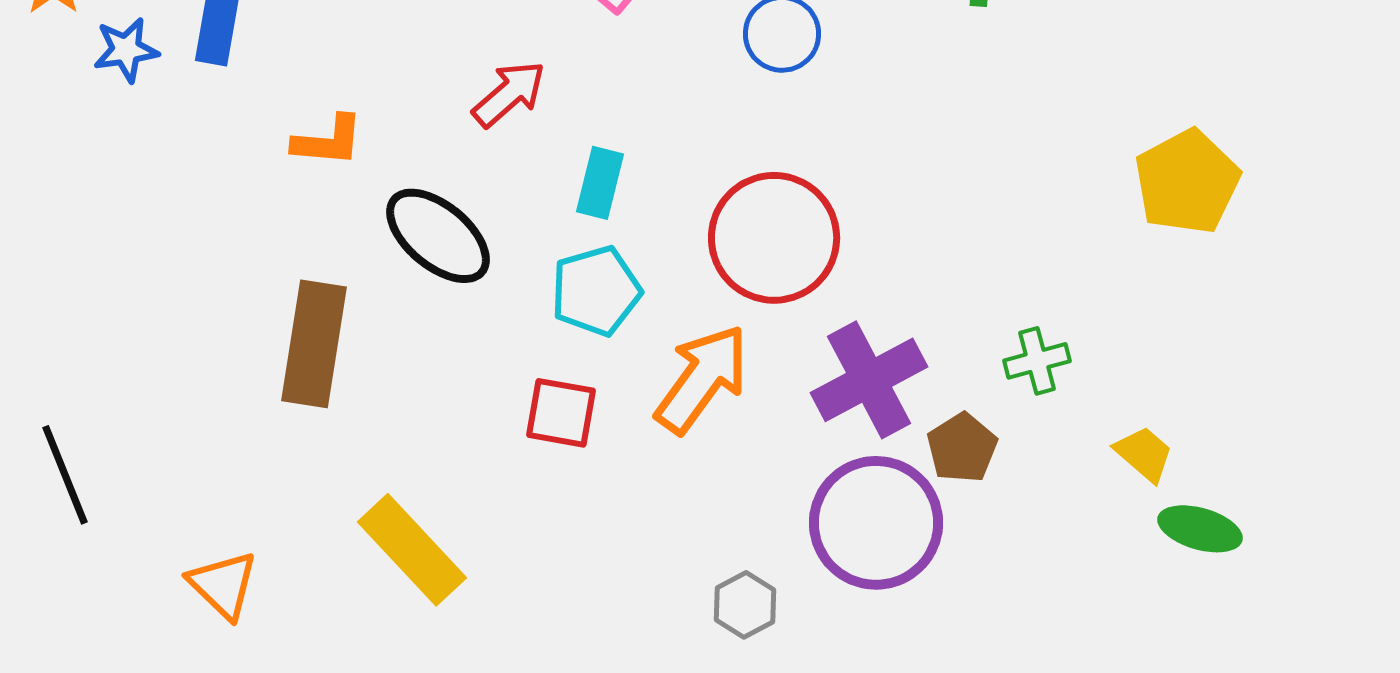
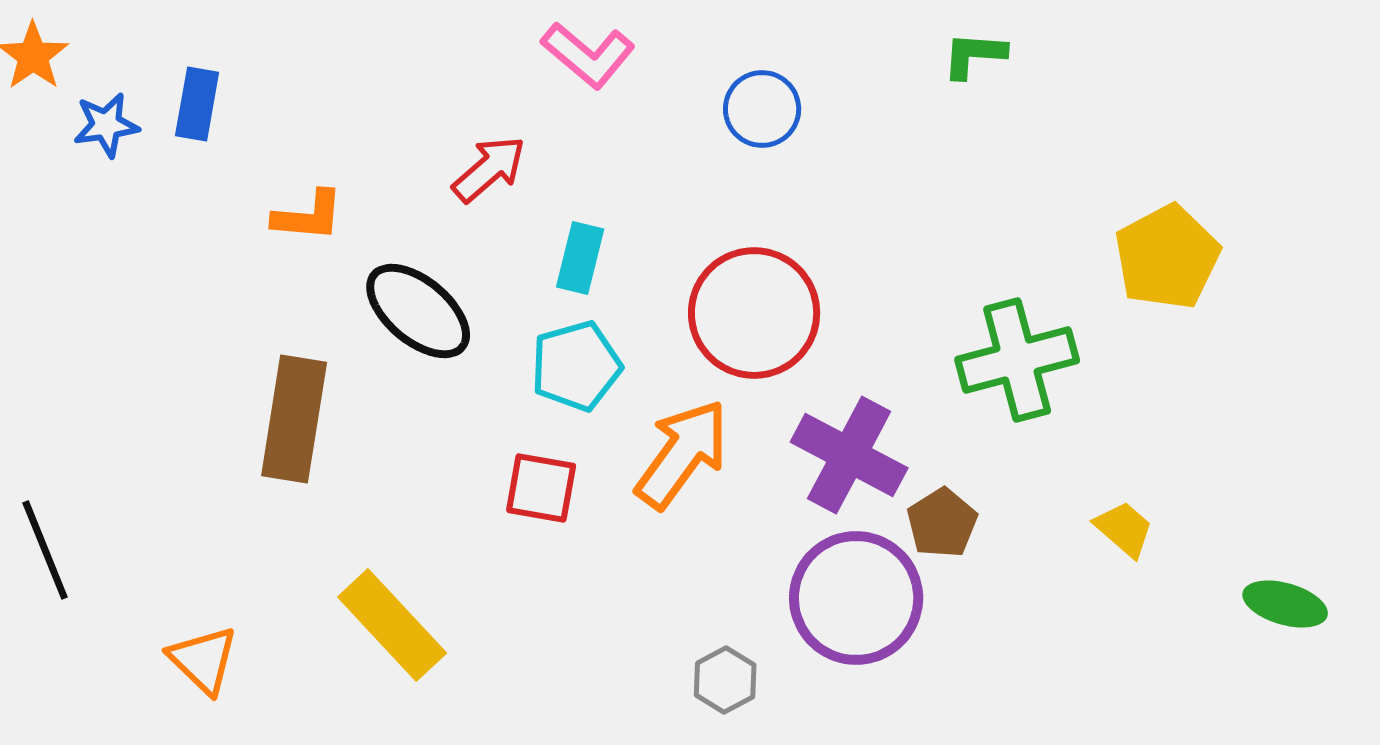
green cross: (1037, 361) -> (1017, 360), moved, size x1.8
purple cross: (869, 380) -> (849, 455), turned -34
green ellipse: (1200, 529) -> (1285, 604), moved

